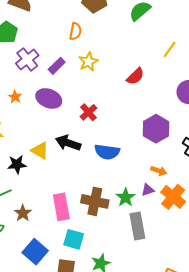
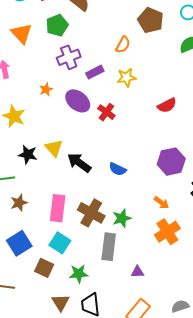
red cross: (89, 112) -> (106, 112), moved, turned -30
black arrow: (68, 143) -> (79, 163), moved
blue semicircle: (107, 152) -> (118, 169), size x0.7
purple triangle: (148, 190) -> (137, 272), moved
gray rectangle: (137, 226) -> (109, 247), moved

